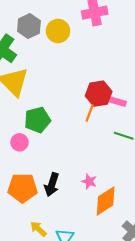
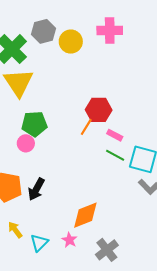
pink rectangle: (118, 102) -> (115, 135), moved
pink circle: (20, 142) -> (26, 143), moved
pink star: (89, 181) -> (70, 240), moved

